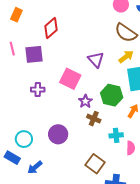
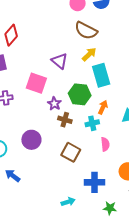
cyan cross: (116, 135) -> (92, 123), moved
brown square: (95, 164) -> (71, 152), moved
blue arrow: (35, 167) -> (13, 176), turned 84

